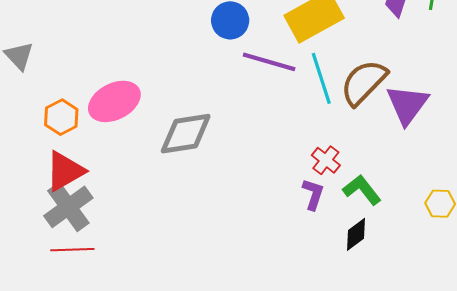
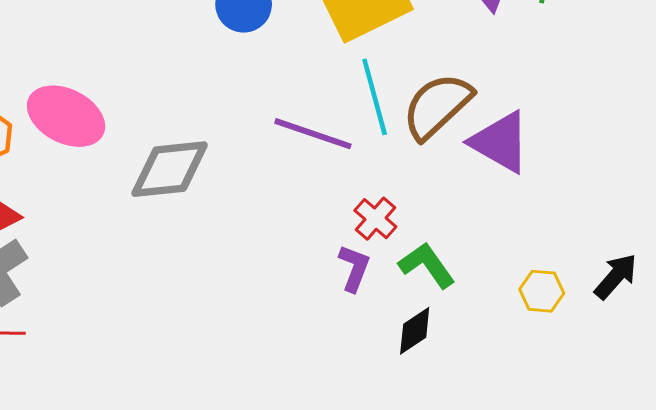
purple line: (269, 62) -> (313, 134), moved
pink ellipse: (114, 101) -> (66, 116), turned 51
purple triangle: (407, 105) -> (500, 142), turned -39

